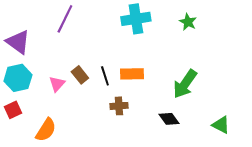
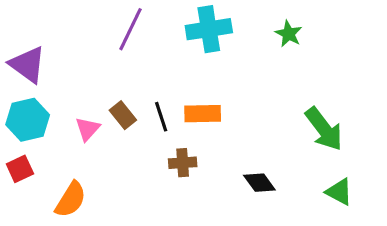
purple line: (65, 19) -> (130, 29), moved
green arrow: (185, 84) -> (324, 129), moved, turned -72

